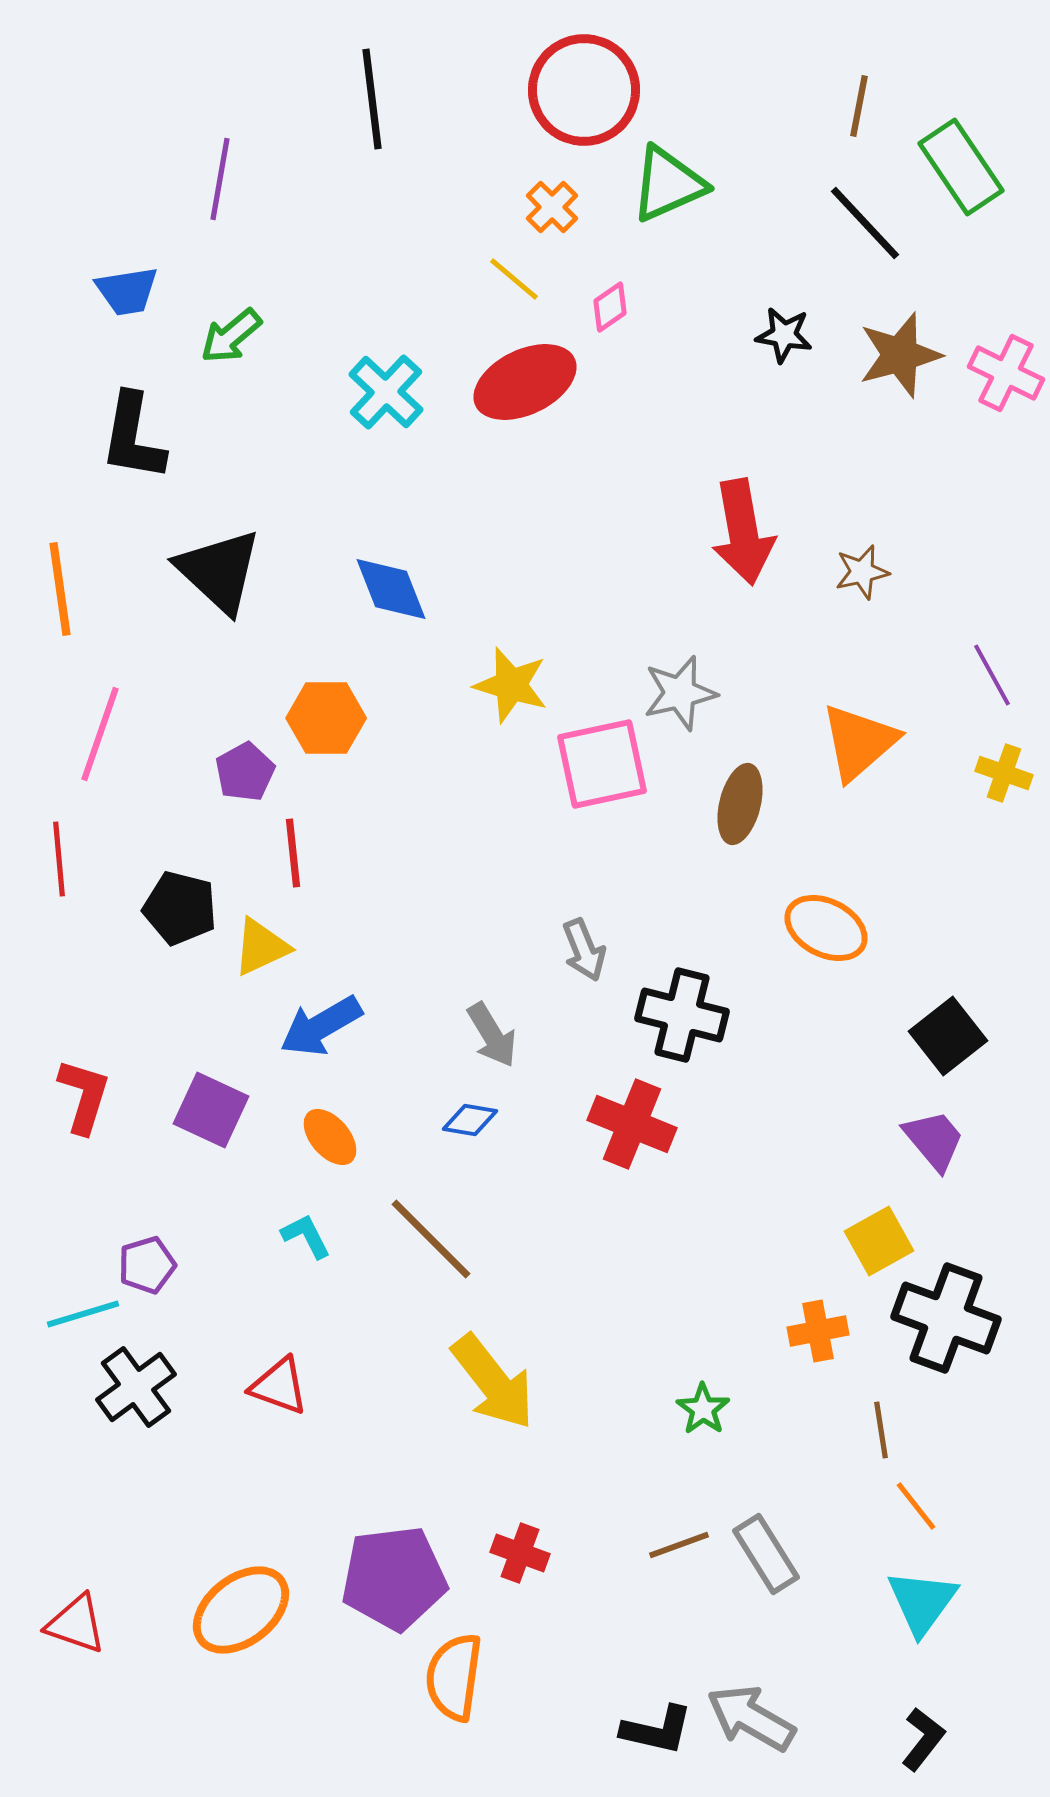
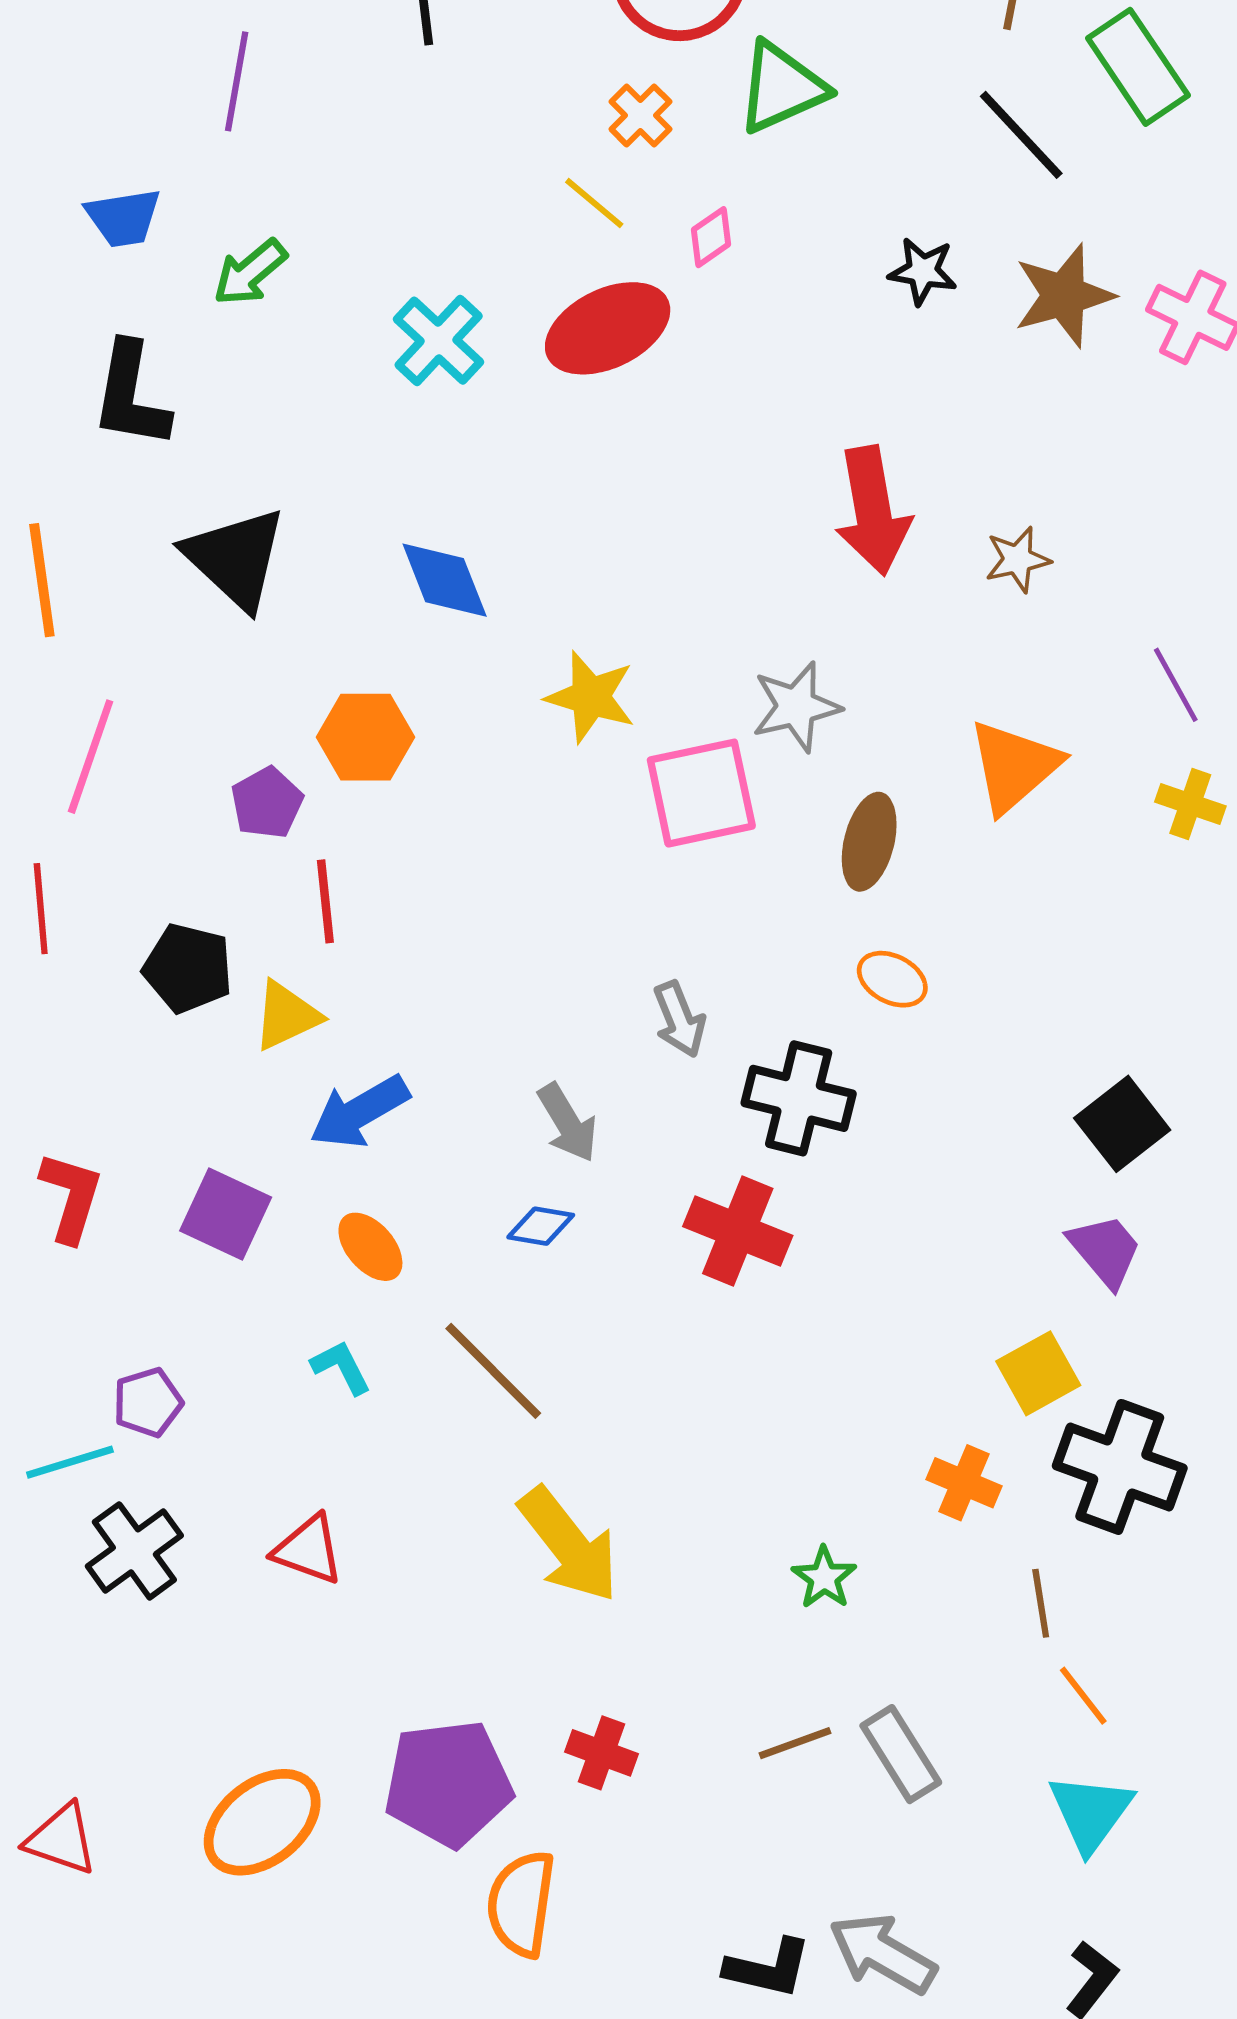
orange ellipse: (826, 928) -> (892, 979), moved, size x0.7
orange cross: (818, 1331) -> (964, 1483), turned 34

